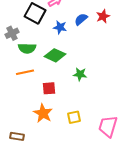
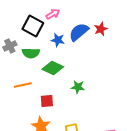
blue semicircle: (81, 19) -> (79, 32), size x1.5
green semicircle: (27, 48) -> (31, 53), moved

